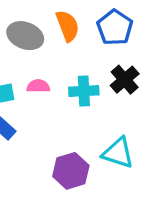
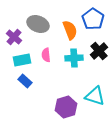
orange semicircle: (68, 26) -> (70, 30), moved
pink semicircle: (38, 86) -> (46, 55), turned -96

